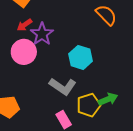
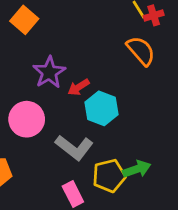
red arrow: (24, 25) -> (79, 87), moved
pink circle: (24, 52) -> (27, 119), moved

